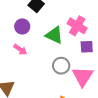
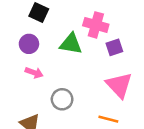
gray circle: (61, 66) -> (62, 99), moved

